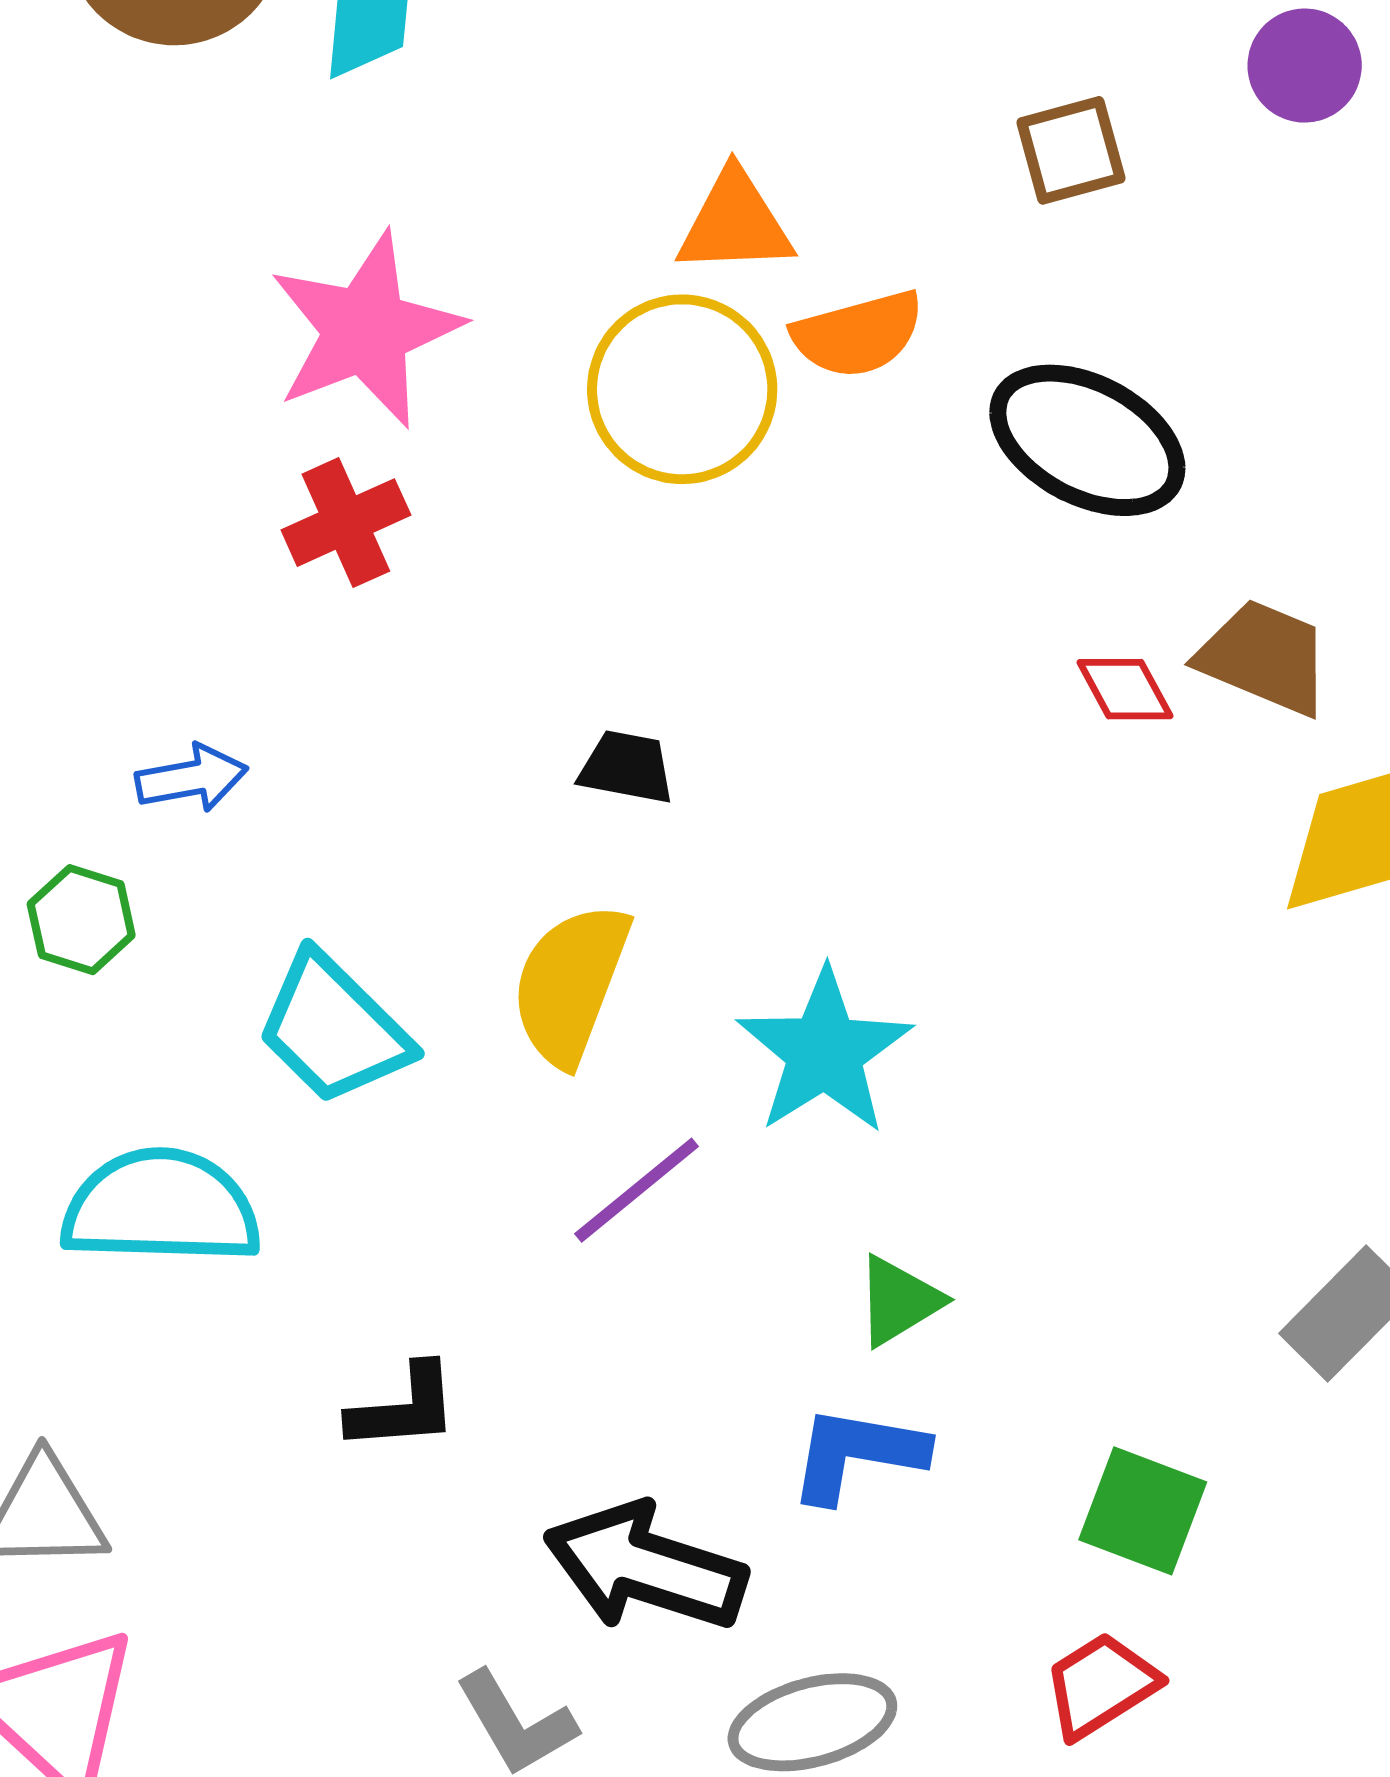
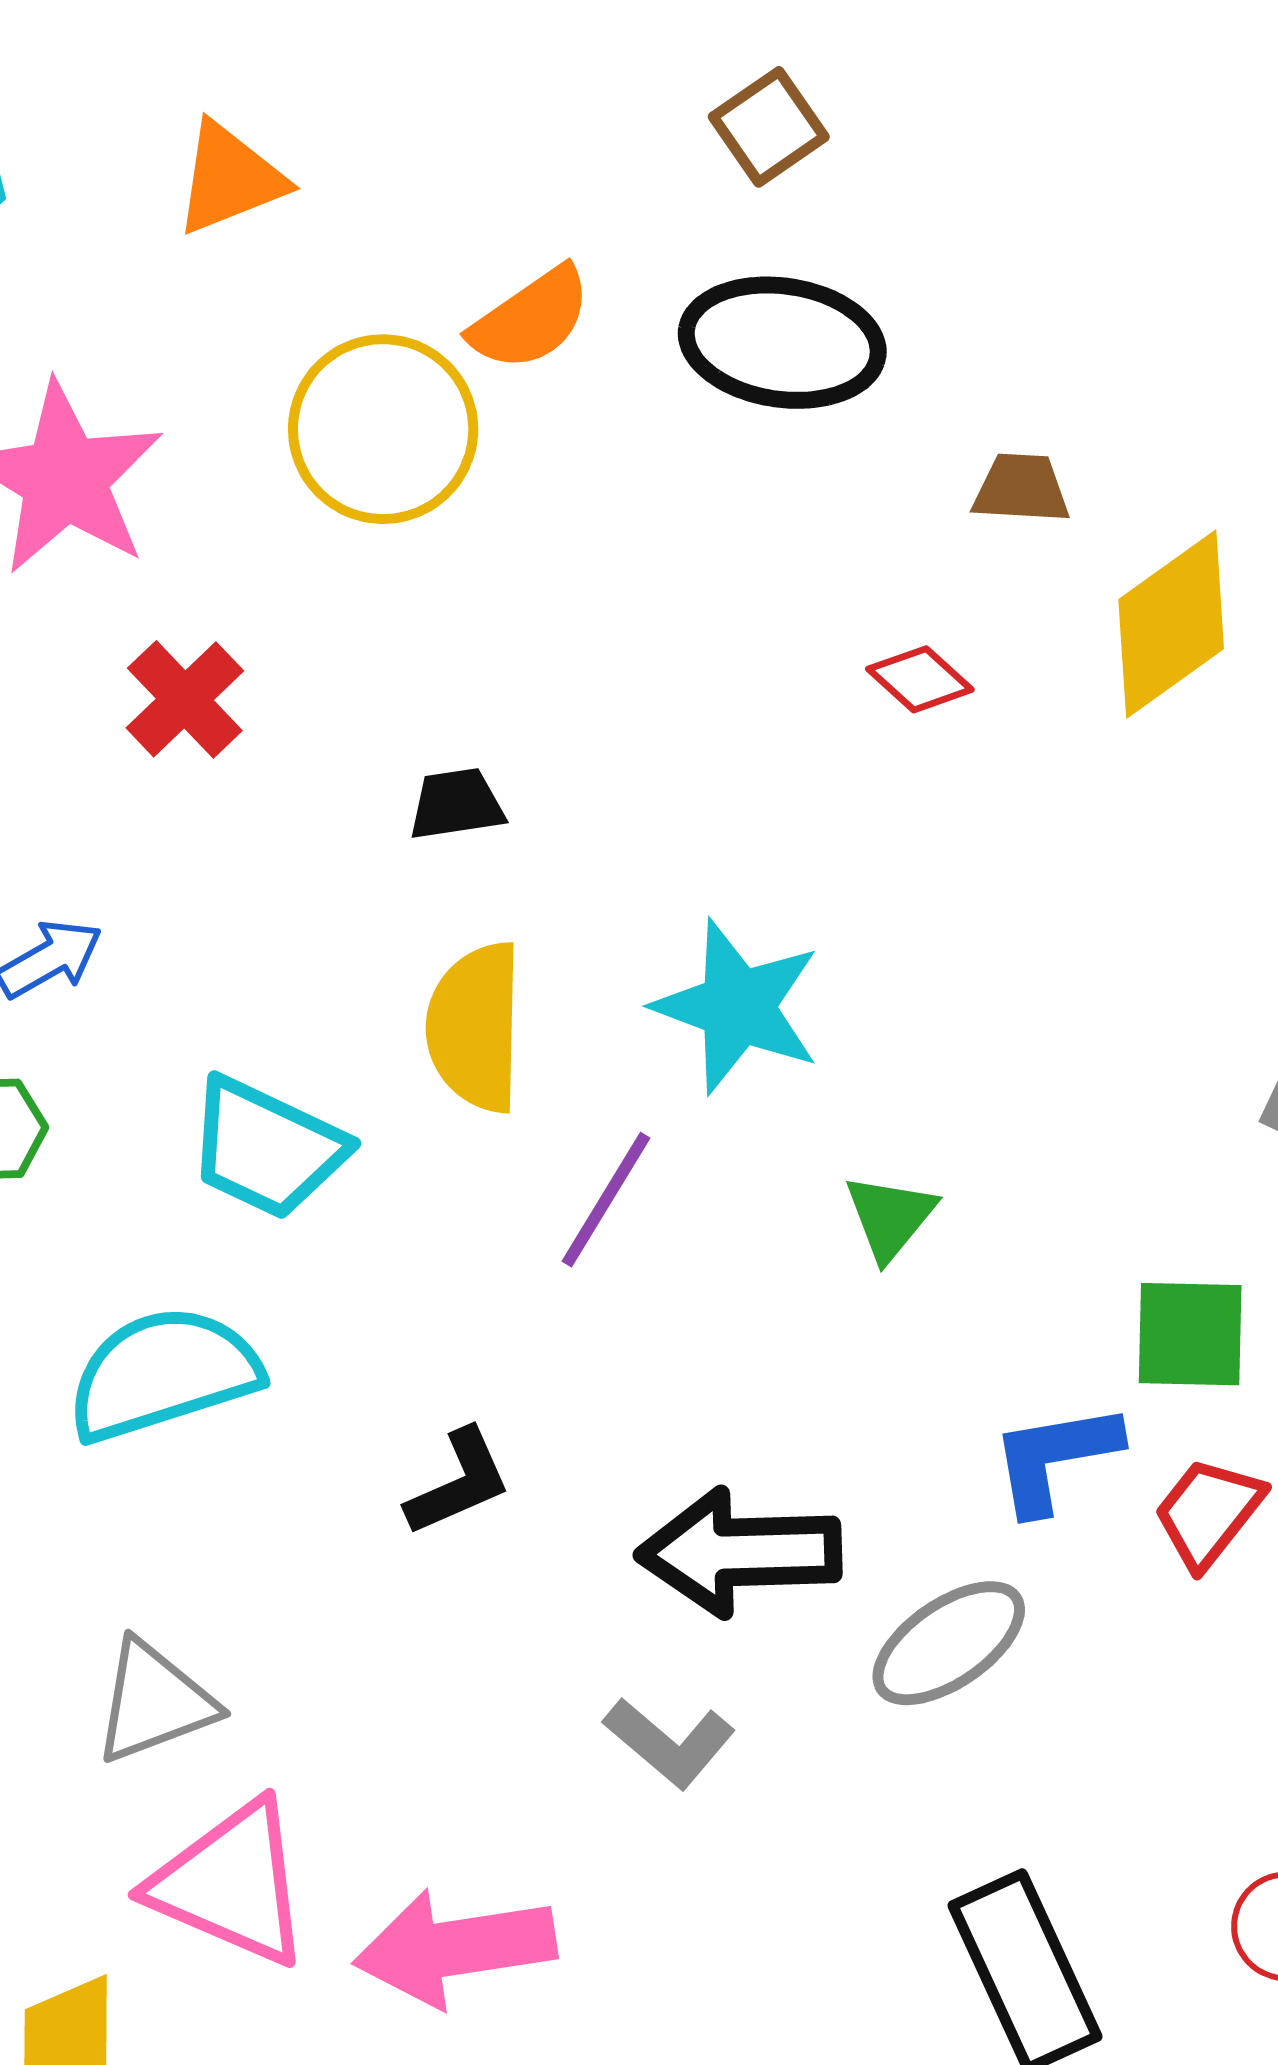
brown square: (1071, 150) -> (769, 127), moved
orange triangle: (735, 223) -> (230, 178), moved
red cross: (346, 523) -> (185, 699), moved
brown trapezoid: (1264, 657) -> (1021, 488), size x0.7
red diamond: (1125, 689) -> (920, 679), moved
blue L-shape: (857, 1454) -> (1055, 1458), moved

